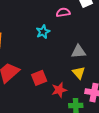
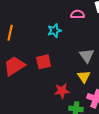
gray triangle: (78, 51) -> (87, 56), turned 49
red square: (39, 78) -> (44, 62), moved

